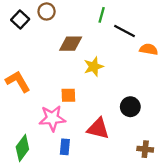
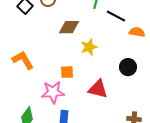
black circle: (130, 107) -> (128, 67), moved
red triangle: (98, 129) -> (98, 89), moved

